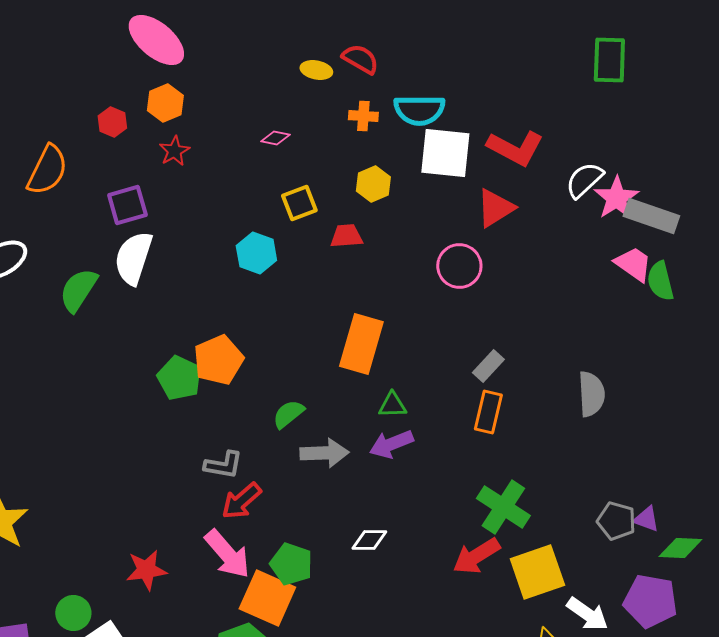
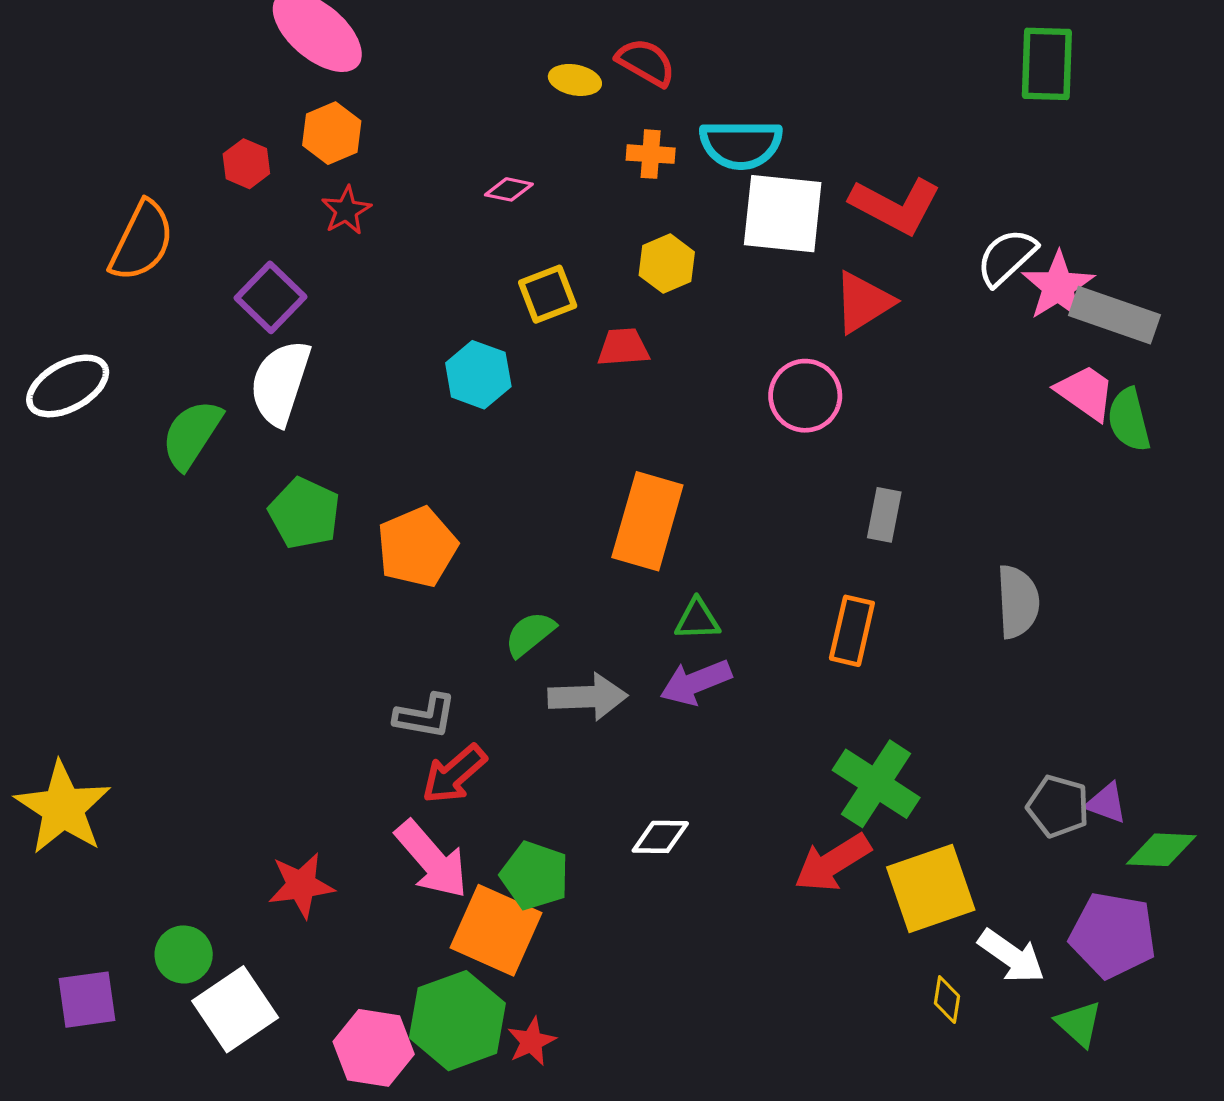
purple square: (127, 205) -> (271, 297), turned -30
gray rectangle: (488, 366) -> (884, 515), moved, turned -32
green pentagon: (179, 378) -> (304, 513), moved

